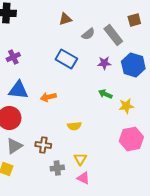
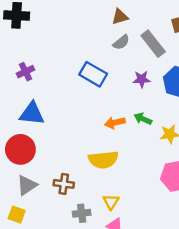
brown triangle: (65, 19) -> (120, 17), moved
orange arrow: (48, 97) -> (115, 123), moved
yellow semicircle: (74, 126) -> (103, 160), size x1.6

